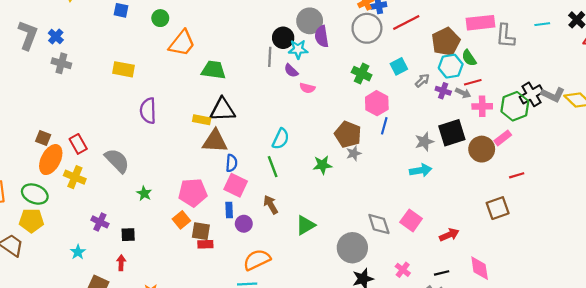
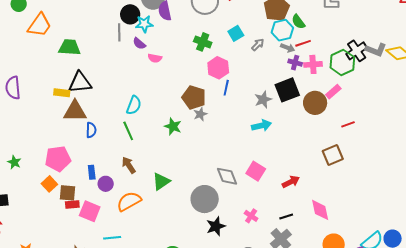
purple cross: (443, 91) -> (295, 63), moved
gray arrow: (463, 93) -> (288, 48), moved
green star: (322, 165) -> (173, 126), turned 30
pink square: (236, 185) -> (90, 211), moved
orange semicircle: (257, 260) -> (129, 201), moved

